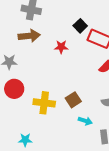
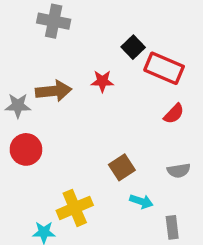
brown arrow: (29, 36) -> (54, 91), moved
yellow cross: (44, 103) -> (75, 208), moved, turned -30

